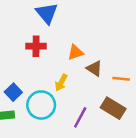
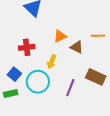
red cross: (36, 46) -> (27, 47), moved
orange line: (121, 79) -> (98, 36), moved

